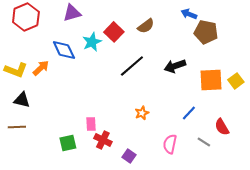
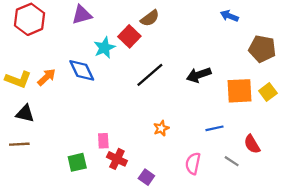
blue arrow: (189, 14) -> (229, 16), moved
brown semicircle: (146, 26) -> (150, 18), moved
brown pentagon: (206, 32) -> (262, 49), moved
blue diamond: (64, 50) -> (82, 70), moved
blue line: (189, 113) -> (215, 128), turned 35

